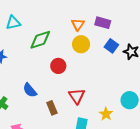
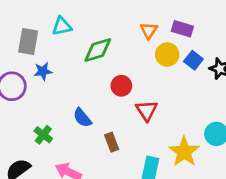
yellow circle: (81, 44) -> (167, 55), moved
red triangle: (77, 96) -> (147, 111), moved
yellow star: (106, 114) -> (184, 152), size x1.6

